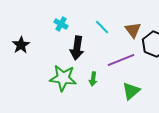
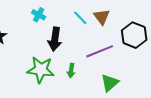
brown triangle: (133, 30) -> (102, 17), moved

